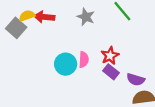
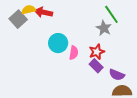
gray star: (86, 17) -> (104, 28), moved
cyan circle: (66, 64) -> (58, 43), moved

